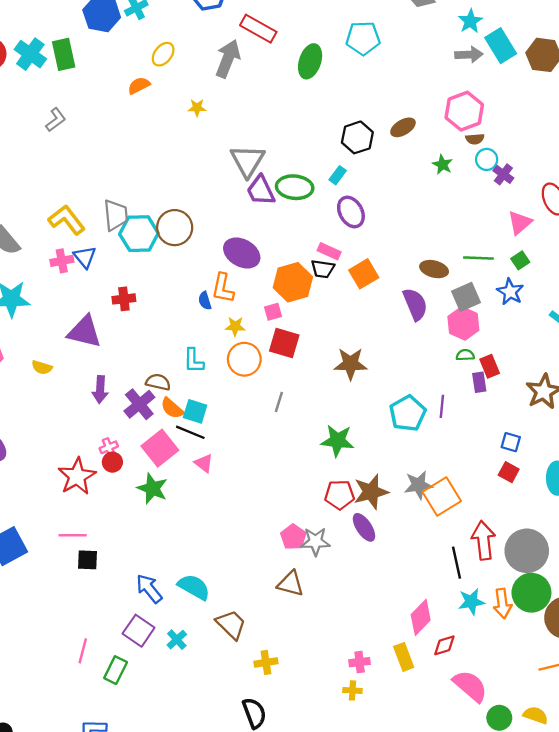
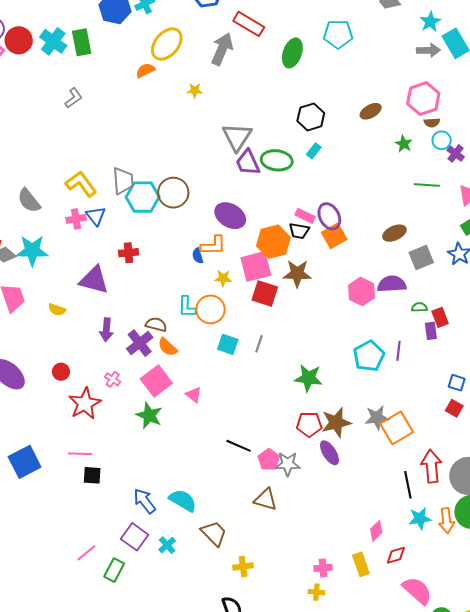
yellow ellipse: (163, 54) -> (167, 44), size x1.6
black hexagon: (357, 137) -> (311, 117), moved
purple ellipse: (351, 212) -> (329, 216), moved
green line: (478, 258) -> (427, 185), moved
brown ellipse: (434, 269) -> (394, 233), turned -40
orange L-shape: (223, 288) -> (213, 245), turned -104
purple semicircle: (415, 304) -> (392, 284), moved, turned -72
pink square: (273, 312) -> (256, 266), size x2.0
pink hexagon: (463, 323) -> (362, 291), moved
orange circle: (244, 359) -> (211, 309), moved
brown star: (351, 364) -> (297, 274), moved
cyan square: (195, 411) -> (228, 344), moved
black line: (190, 432) -> (239, 446), moved
pink cross: (109, 447) -> (113, 379), turned -35
red circle: (112, 462) -> (61, 372), moved
pink diamond: (421, 617) -> (376, 531), size x0.7
pink line: (83, 651) -> (86, 553), turned 35

